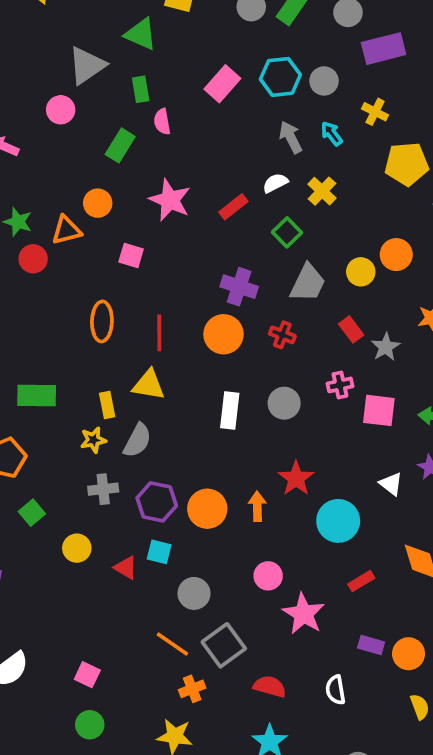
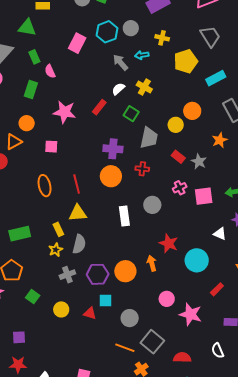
cyan arrow: (332, 134) -> (142, 55), turned -48

